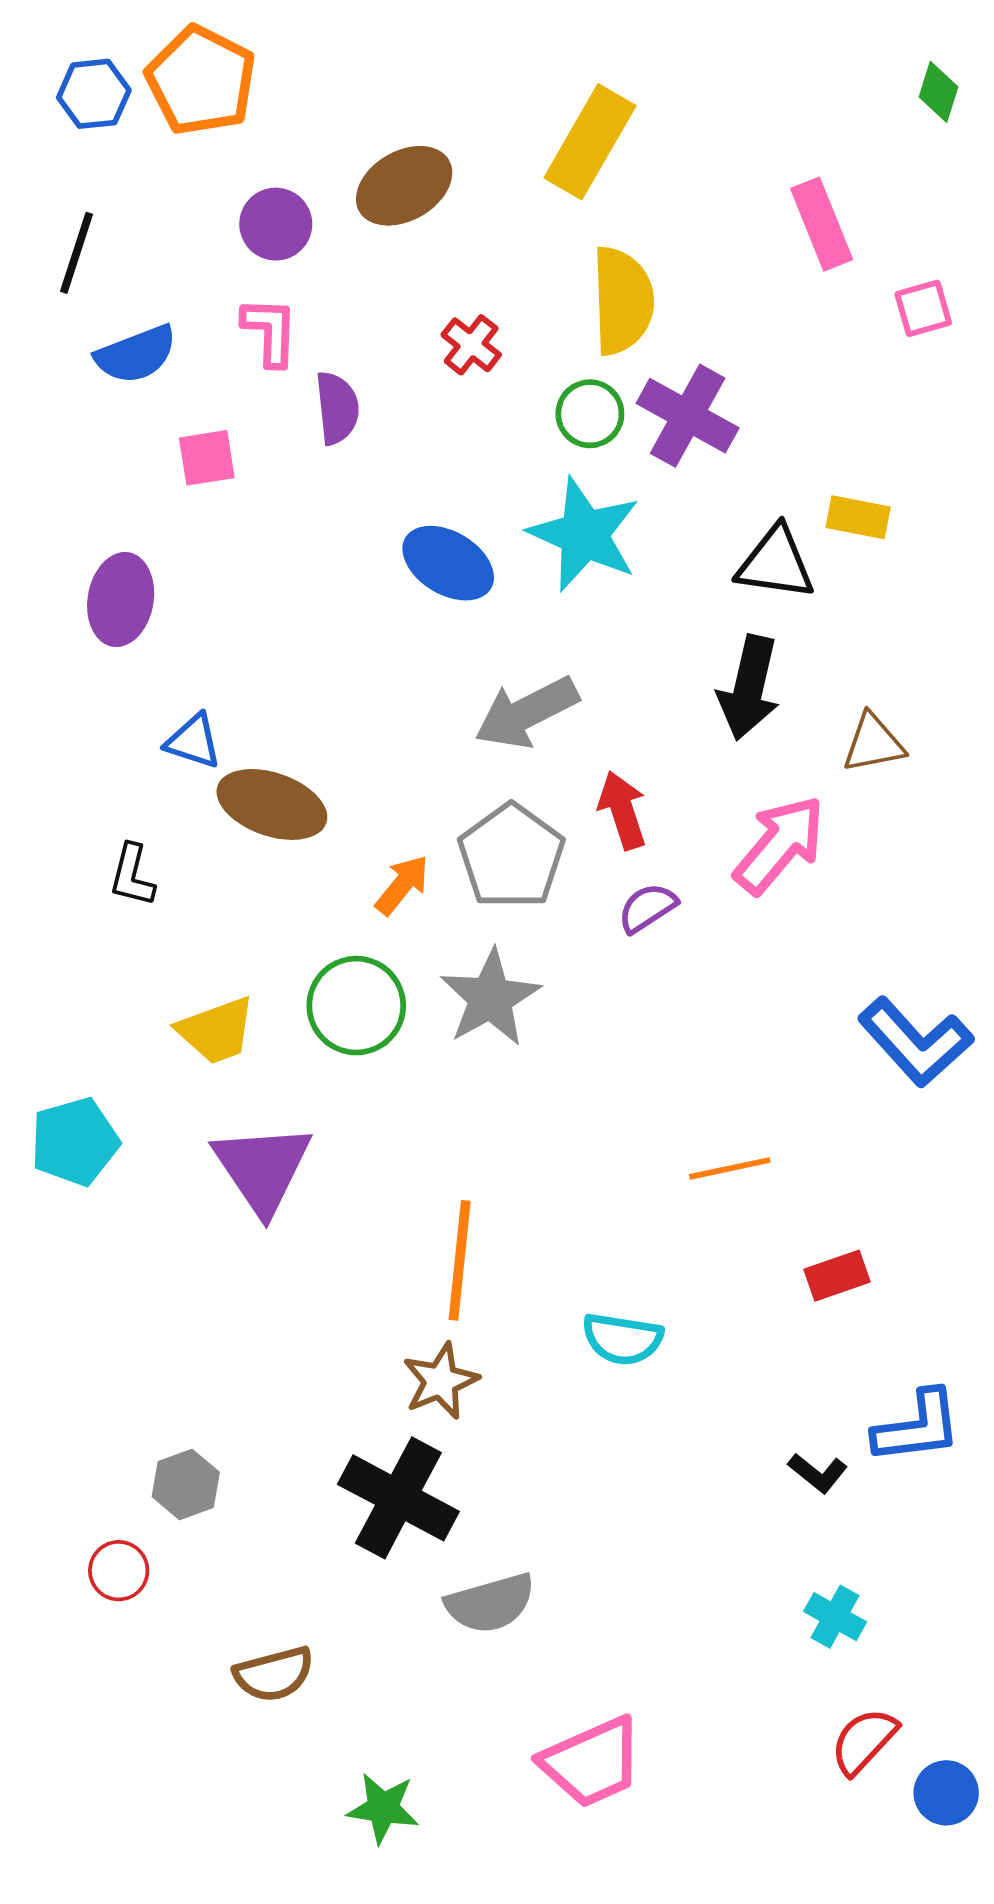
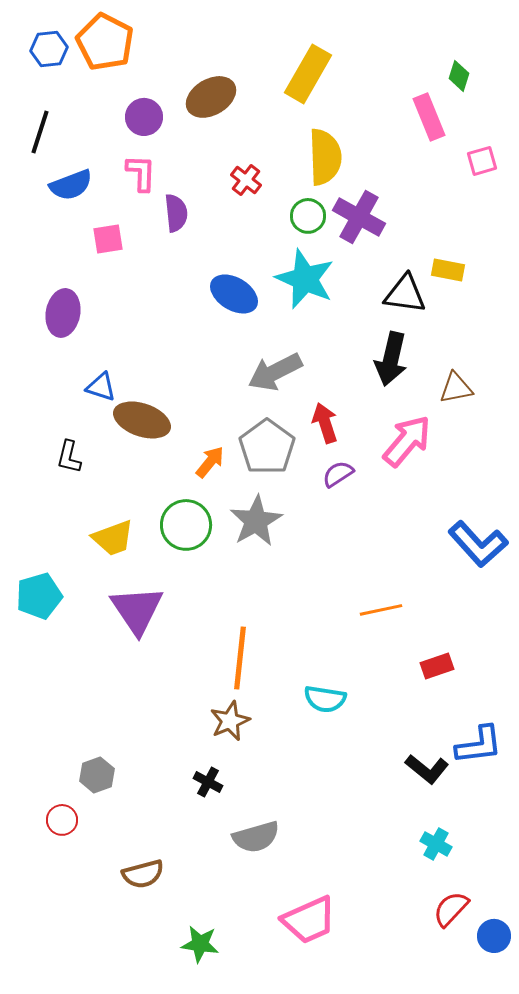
green diamond: (938, 92) -> (459, 76), moved
black L-shape: (818, 1473) -> (427, 769), size x1.4
black cross: (398, 1498) -> (208, 782), size x0.5

